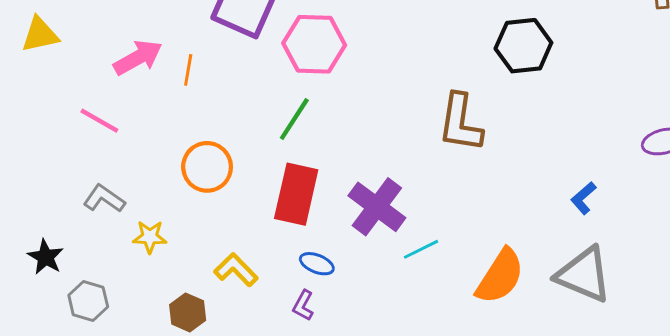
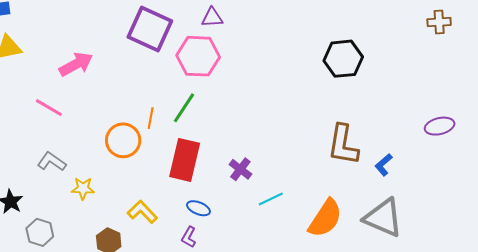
orange line: (188, 70) -> (151, 118), moved
brown L-shape: (460, 123) -> (343, 145), moved
purple cross: (377, 207) -> (240, 169), size x0.6

